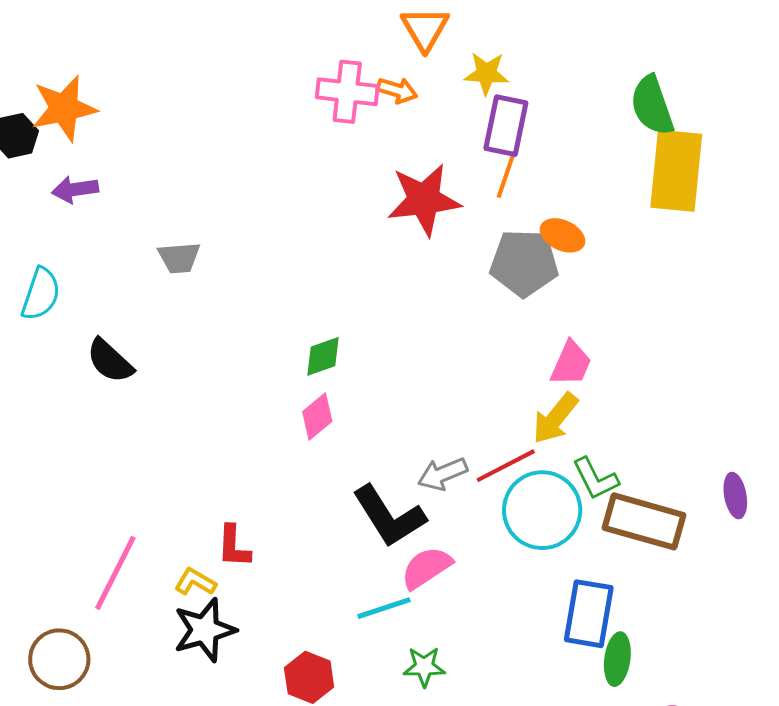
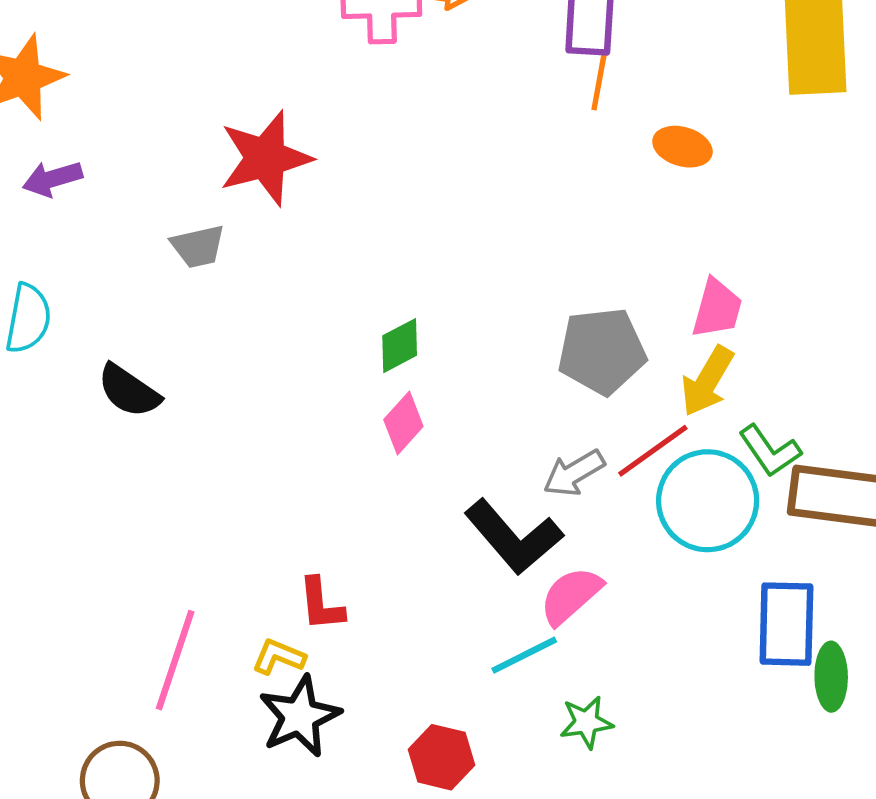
red star: (424, 200) -> (265, 158), moved
gray pentagon: (524, 263) -> (602, 351), moved

